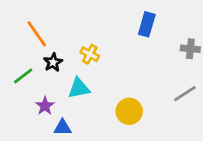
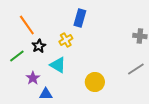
blue rectangle: (147, 24) -> (80, 18), moved
yellow cross: (90, 54) -> (66, 40), turned 32
cyan triangle: (79, 88) -> (58, 65), turned 42

